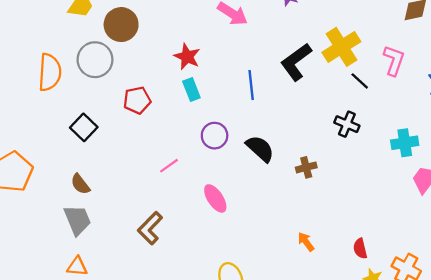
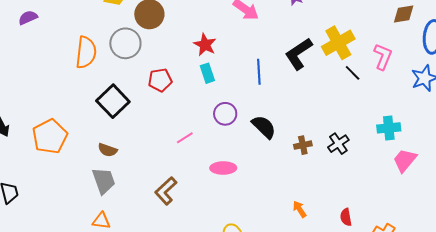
black cross: (347, 124) -> (338, 144), moved, turned 30
black square: (84, 127) -> (113, 101), size x1.4
brown semicircle: (80, 184) -> (108, 150), turned -36
pink ellipse: (215, 198) -> (223, 168), turned -60

